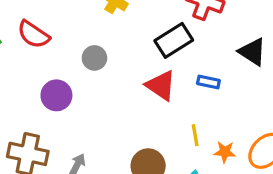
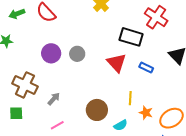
black rectangle: (174, 40) -> (131, 37), turned 35
gray circle: (94, 58) -> (77, 54), moved

